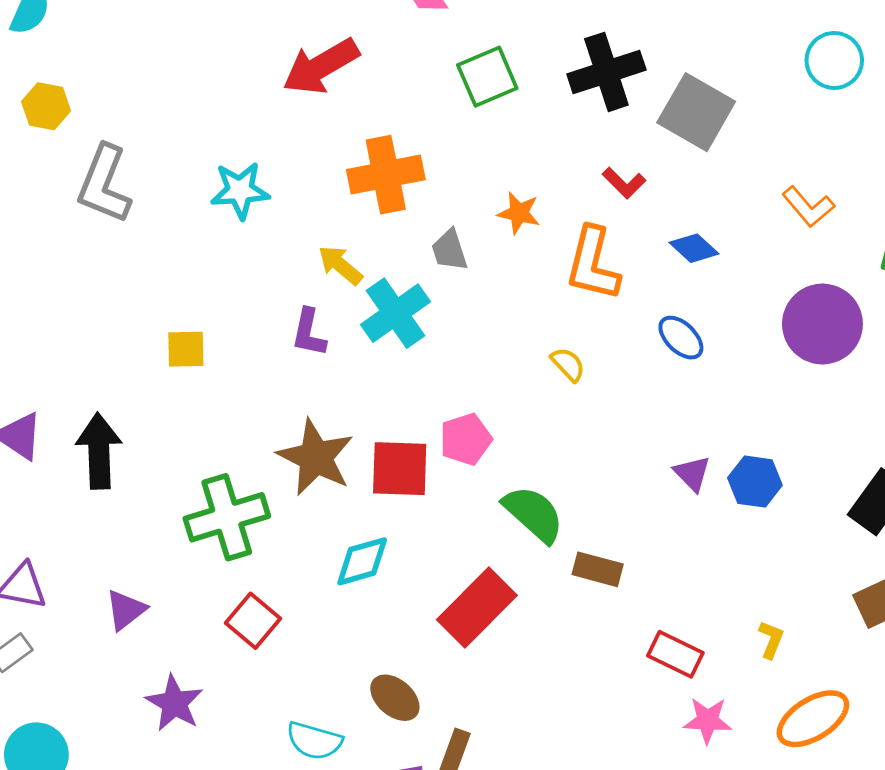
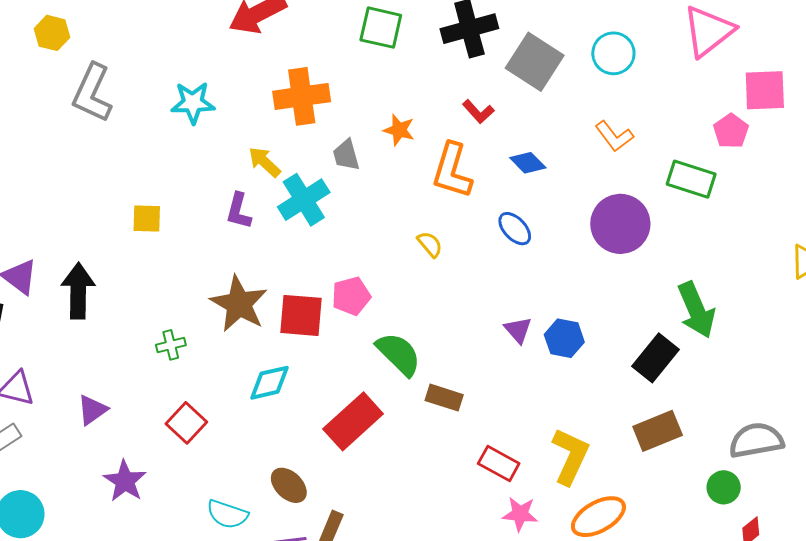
cyan circle: (834, 60) -> (613, 53), moved
green square: (487, 77) -> (381, 28), turned 33
green cross: (227, 517) -> (171, 345), size x0.5
yellow L-shape: (771, 640) -> (570, 456), size x2.0

